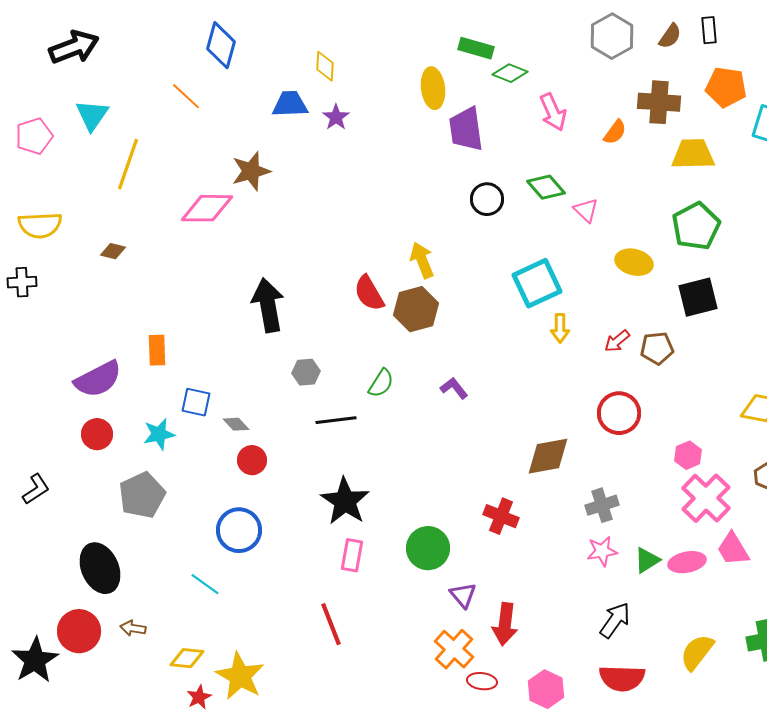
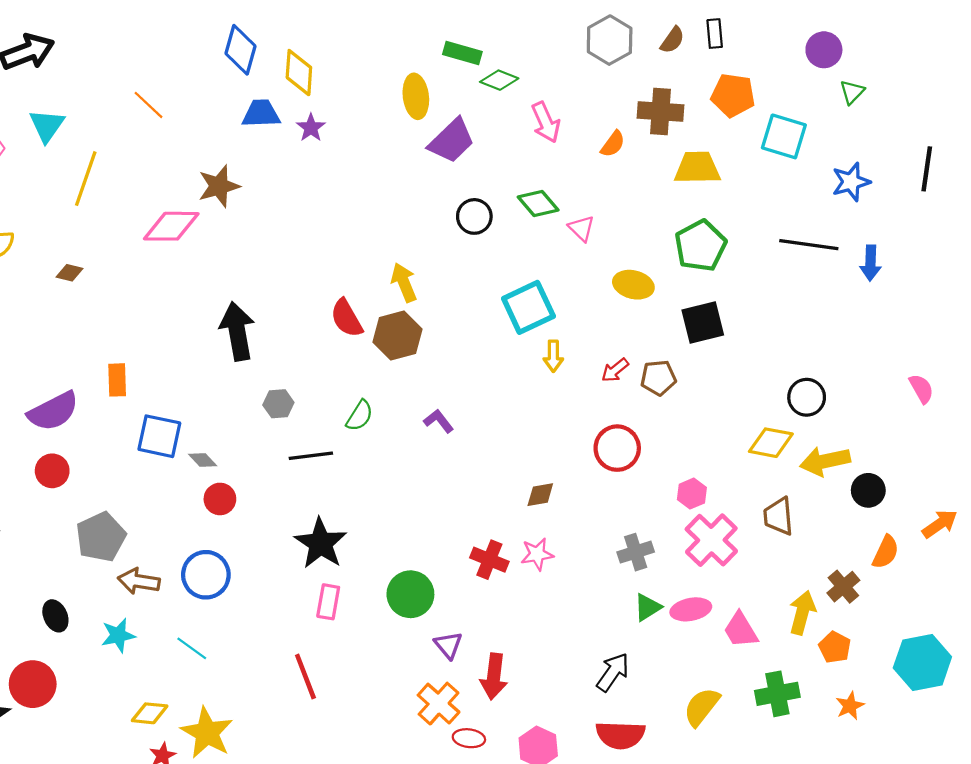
blue diamond: (221, 45) -> (241, 50), moved
yellow diamond: (325, 66) -> (299, 73), size x1.4
purple trapezoid: (466, 129) -> (452, 141), turned -126
blue square: (196, 402) -> (159, 436), size x1.4
cyan star: (159, 434) -> (118, 635), moved
brown diamond: (548, 456) -> (540, 495), size x0.6
gray cross: (602, 505) -> (636, 552), moved
pink trapezoid: (733, 549) -> (741, 630), moved
pink star: (602, 551) -> (537, 554), moved
black ellipse: (100, 568) -> (55, 616), size x0.6
cyan line: (205, 584) -> (192, 648), moved
brown arrow: (133, 628) -> (139, 581), moved, size x1.5

